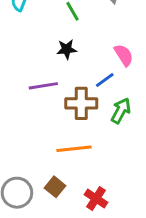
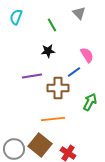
green arrow: (121, 111) -> (90, 102), moved
brown square: (55, 187) -> (40, 145), size x1.6

